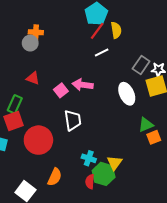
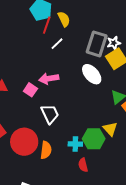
gray rectangle: (141, 65) -> (97, 44), size x1.4
yellow triangle: (114, 163) -> (110, 129), moved
green hexagon: (104, 174) -> (94, 139), moved
orange semicircle: (55, 177) -> (46, 150), moved

